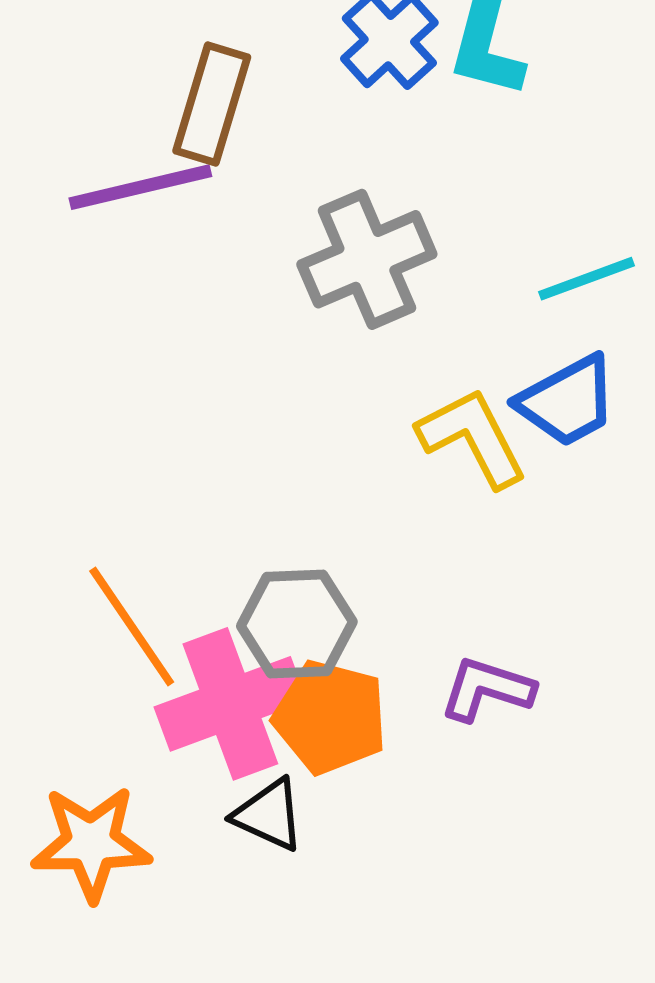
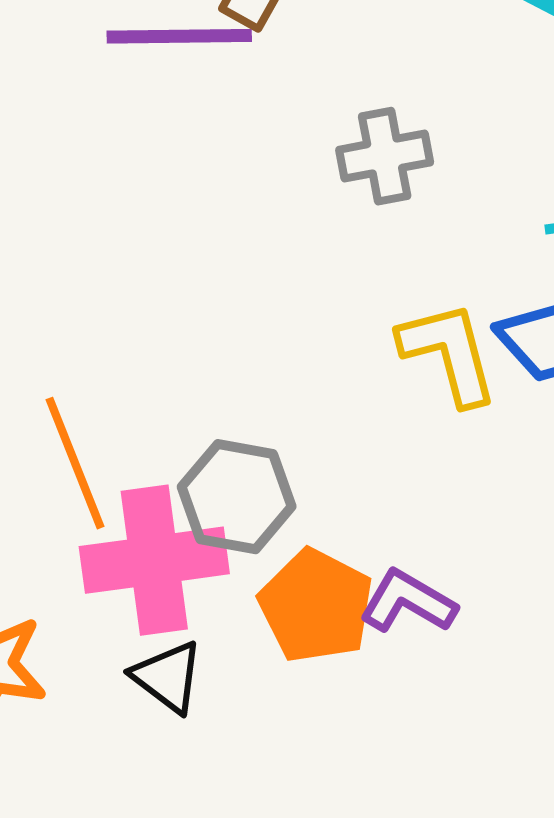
gray cross: (367, 259) -> (385, 156), size x0.7
orange pentagon: (330, 717) -> (316, 606), moved

